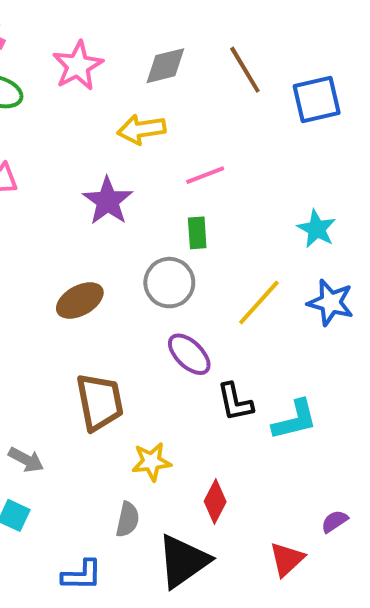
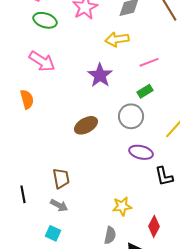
green rectangle: (197, 233) -> (145, 91), turned 63
purple ellipse: (189, 354) -> (141, 152), turned -30
brown trapezoid: (100, 402) -> (61, 178), moved, size x0.7

